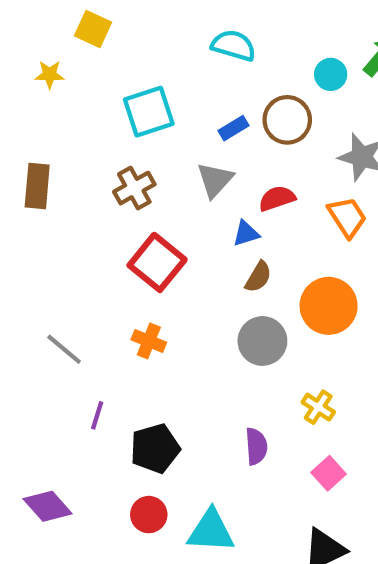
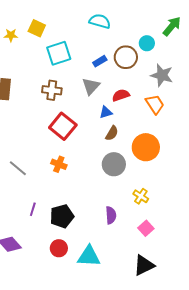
yellow square: (93, 29) -> (37, 28), moved
cyan circle: (331, 74) -> (147, 43), moved
brown cross: (134, 188) -> (52, 90), turned 36
purple line: (97, 415) -> (33, 209), moved

